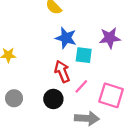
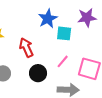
blue star: (66, 38) -> (48, 19), turned 30
red arrow: (62, 71) -> (26, 48), moved

